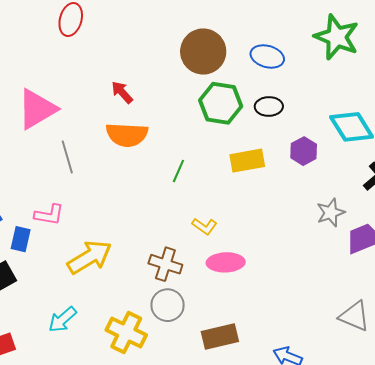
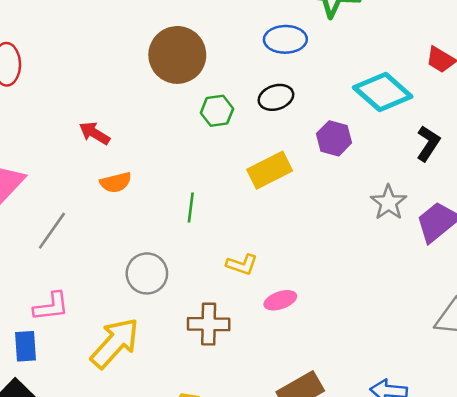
blue ellipse: (267, 56) -> (285, 39), moved
green hexagon: (221, 103) -> (217, 111), size x0.6
orange semicircle: (127, 135) -> (116, 182), size x0.6
gray line: (67, 157) -> (52, 231), turned 68
pink ellipse: (226, 262) -> (280, 300), size x0.7
gray circle: (168, 305) -> (147, 273), moved

